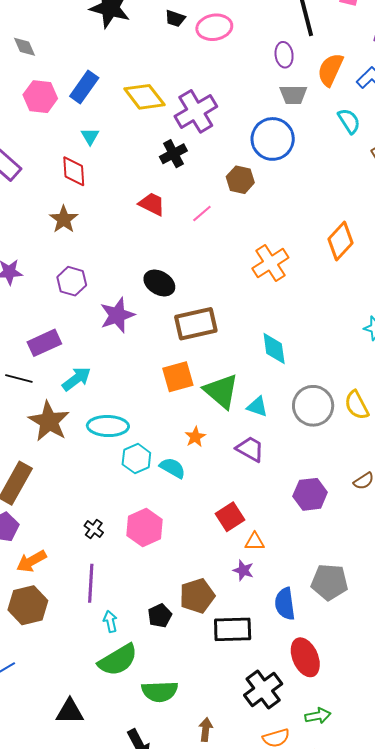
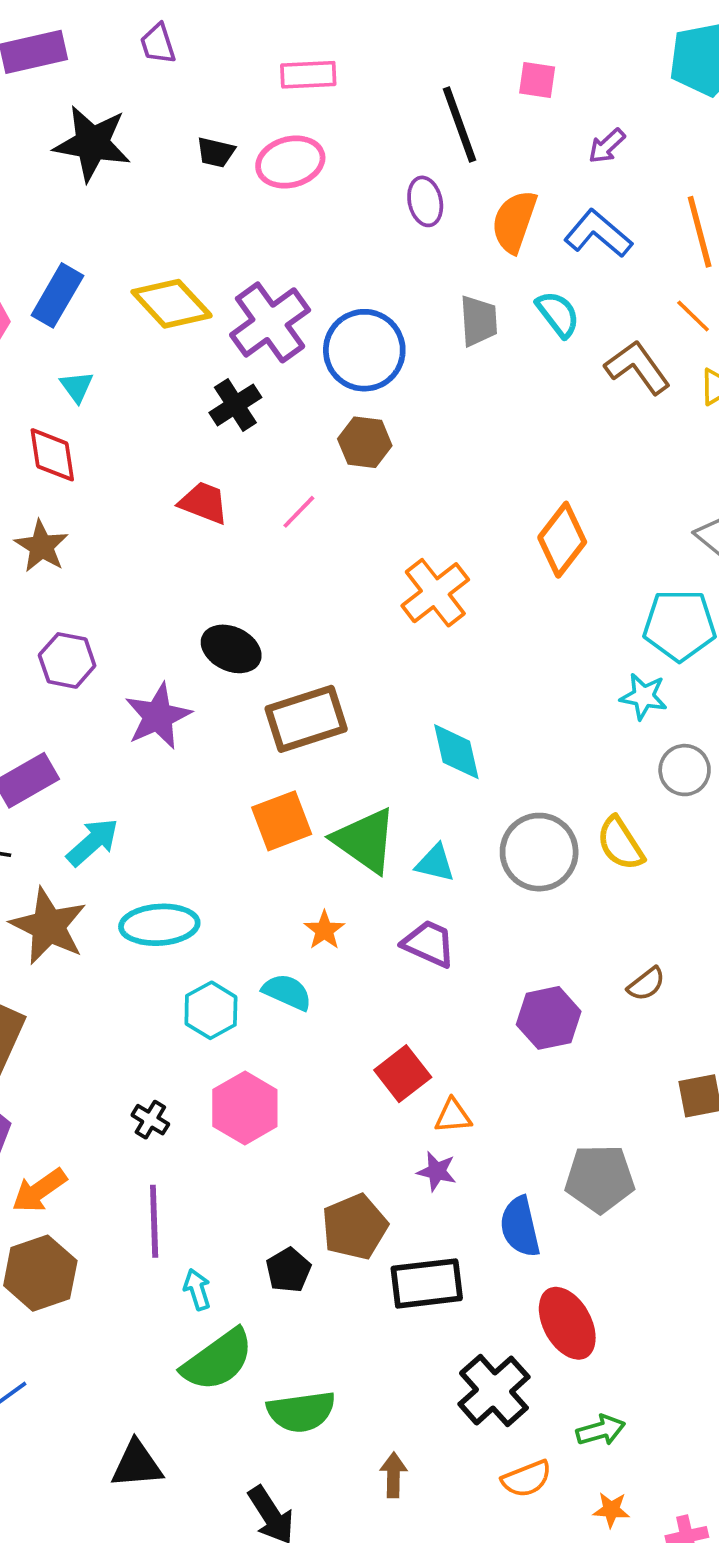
gray trapezoid: (293, 95) -> (479, 321), moved, turned -88
blue circle: (273, 139) -> (364, 350), moved
cyan hexagon: (136, 459) -> (211, 1010), moved

